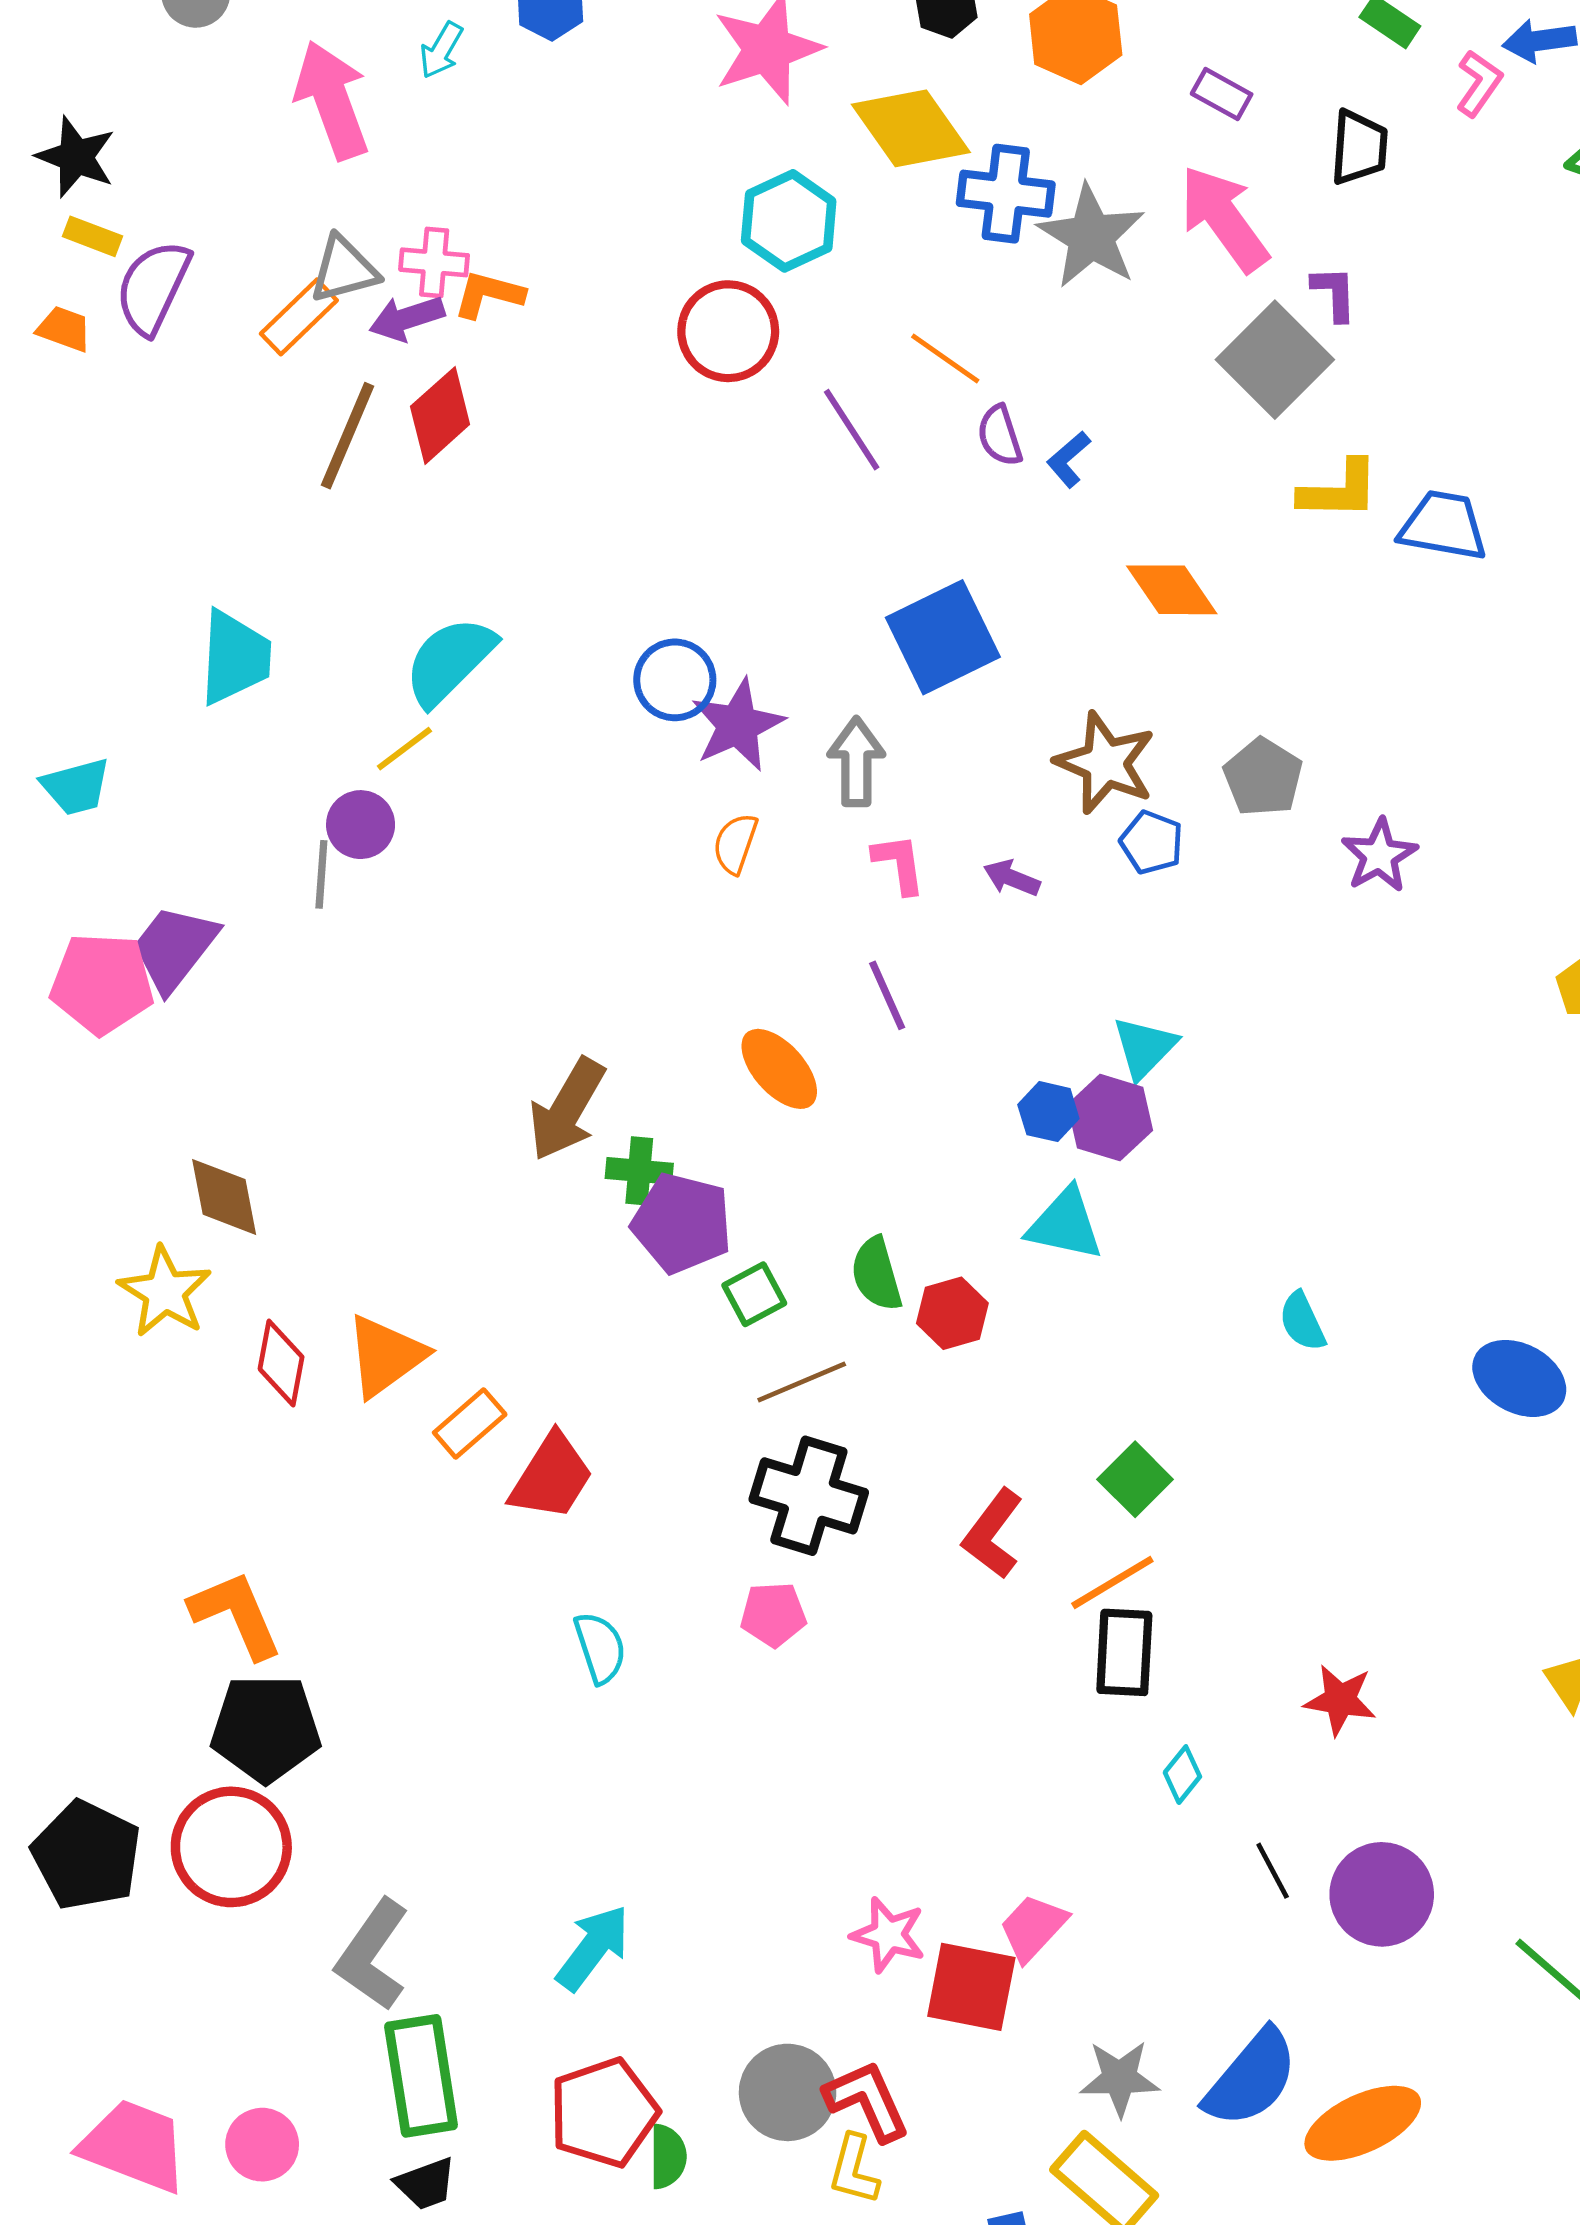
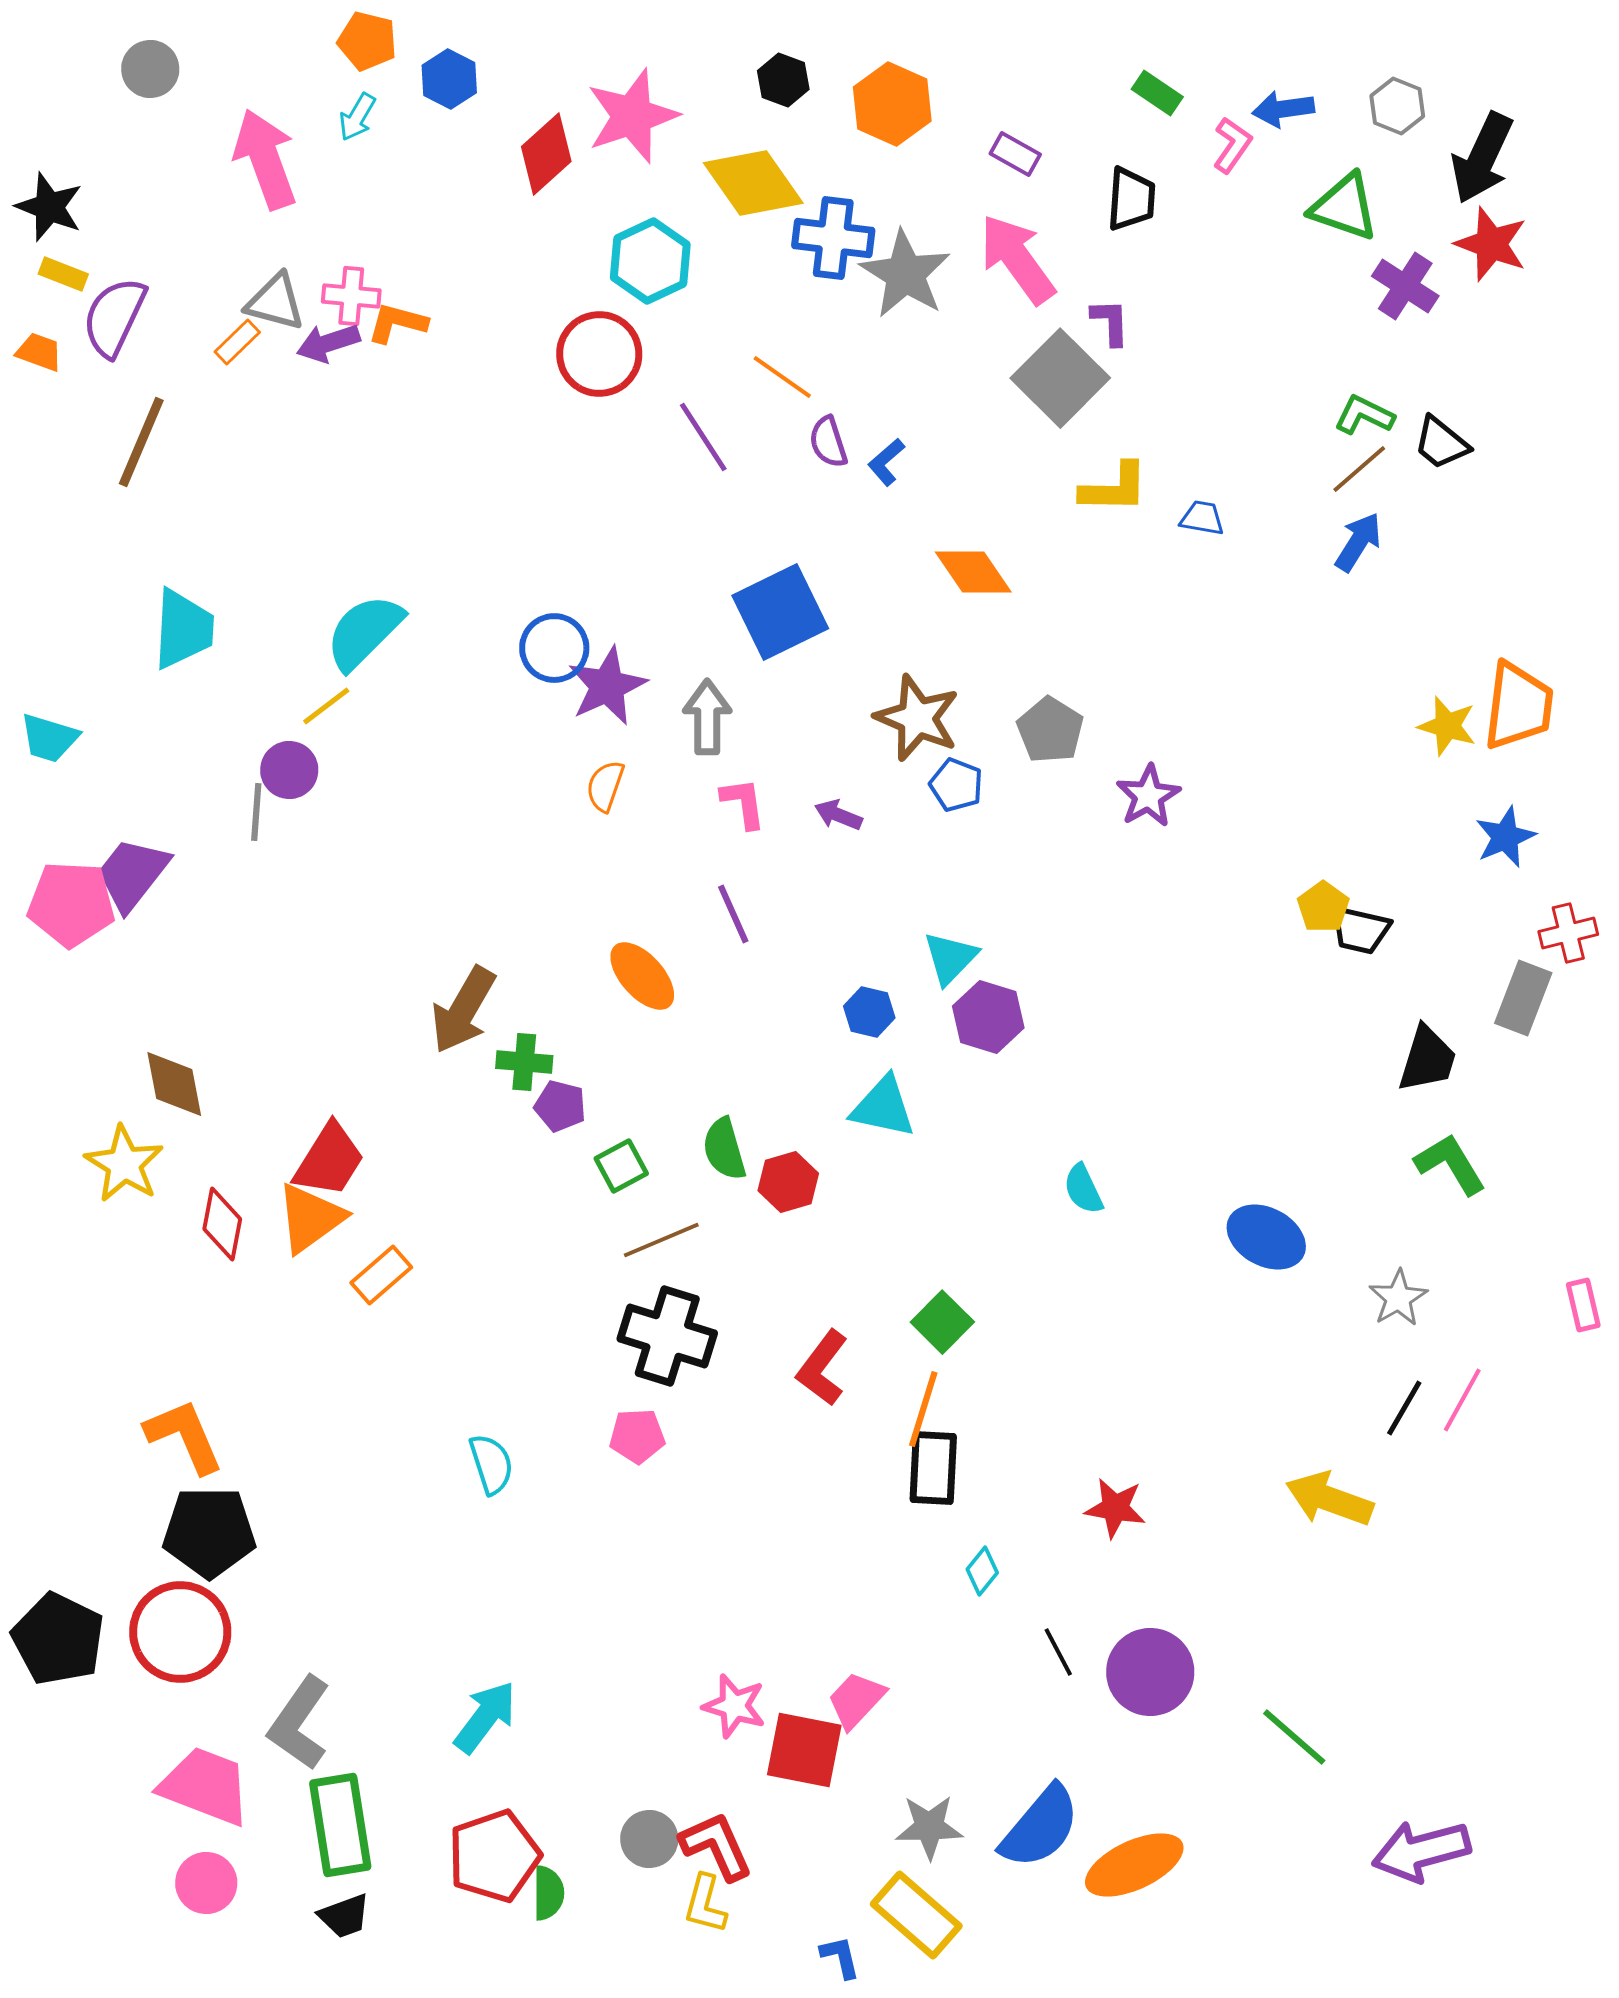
gray triangle: (344, 270) -> (275, 302), turned 30
orange rectangle: (299, 317) -> (237, 342), size x0.7
red diamond: (440, 415) -> (546, 154), moved
brown line: (348, 436) -> (141, 442), moved
blue trapezoid: (1443, 526) -> (1202, 518), size x0.6
cyan trapezoid: (76, 787) -> (49, 738), turned 32
purple hexagon: (1110, 1118) -> (988, 1017), moved
purple pentagon: (682, 1223) -> (560, 1106), size x0.6
red trapezoid: (551, 1477) -> (329, 1160), moved
orange line: (1112, 1582) -> (923, 1409), turned -42
gray circle: (788, 2092) -> (649, 1839), size x0.7
pink trapezoid: (134, 2146) -> (205, 1786), moved

